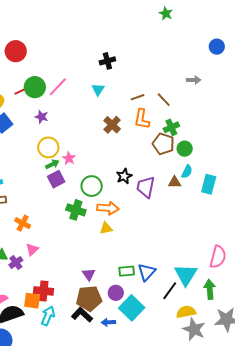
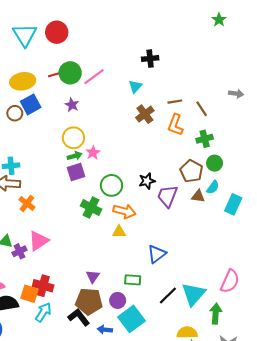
brown cross: (112, 125) -> (145, 114), moved
brown pentagon: (163, 144) -> (191, 171), moved
orange cross: (23, 223) -> (27, 203), moved
pink triangle: (32, 250) -> (39, 241), size x1.5
blue triangle: (147, 272) -> (157, 254), moved
black line: (170, 291) -> (168, 295), moved

